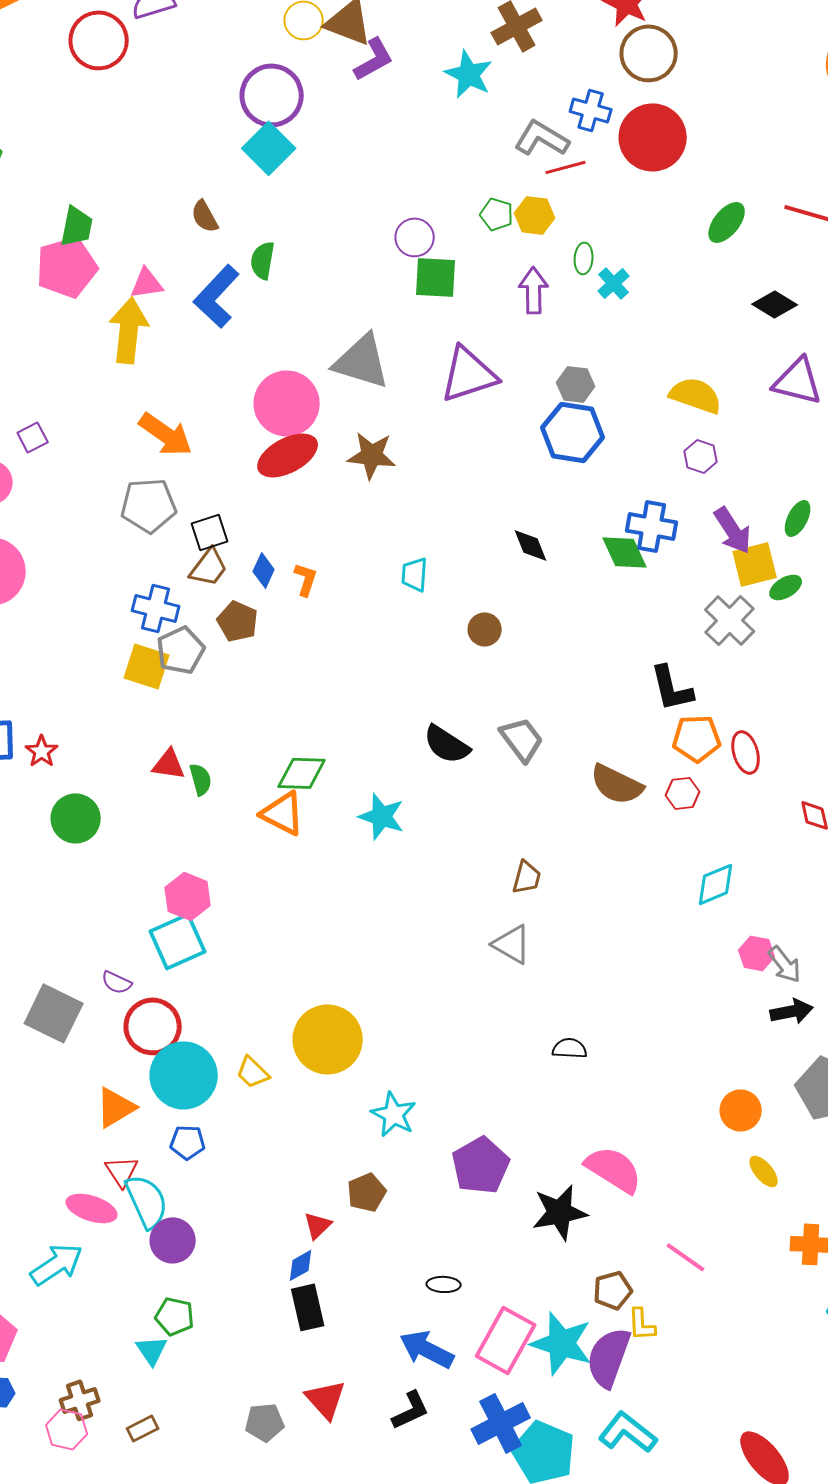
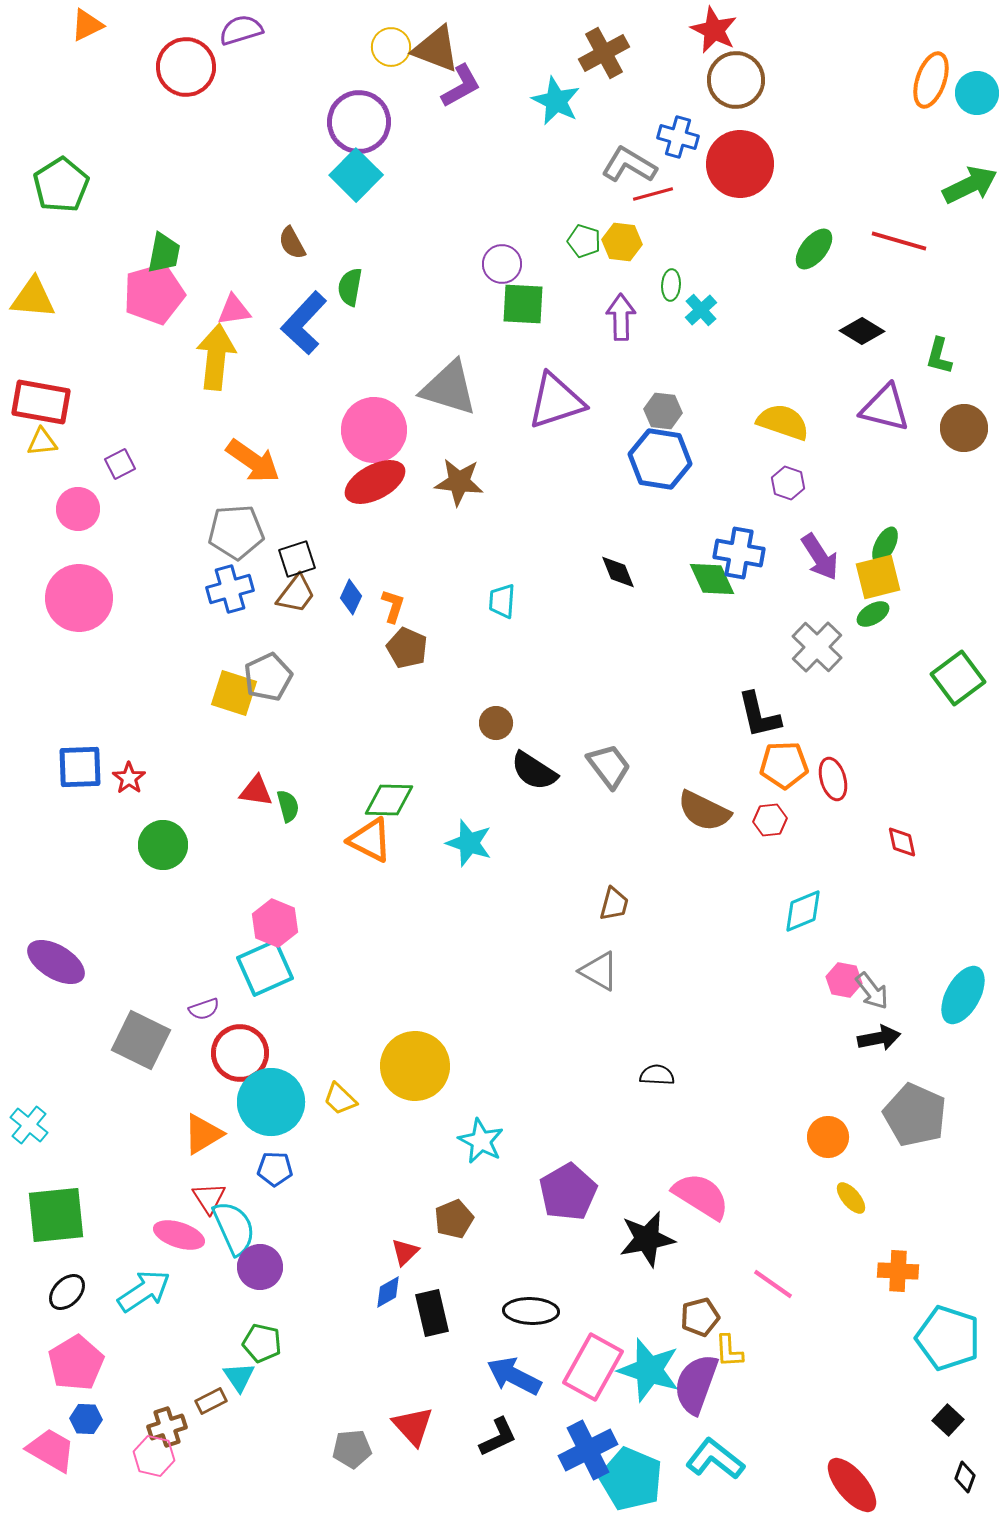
yellow square: (755, 564) -> (878, 577), moved
blue cross: (156, 608) -> (230, 589), moved, turned -30
brown pentagon: (238, 621) -> (407, 648), moved
brown circle: (485, 629) -> (496, 723), moved
purple semicircle: (117, 982) -> (204, 1009), turned -44
black ellipse: (444, 1284) -> (531, 1311), size x1.6
black rectangle: (308, 1307) -> (432, 1313), moved
brown rectangle: (143, 1428) -> (211, 1401), moved

